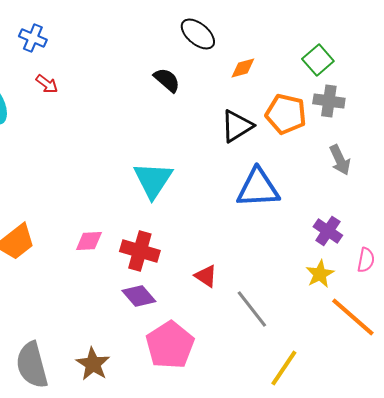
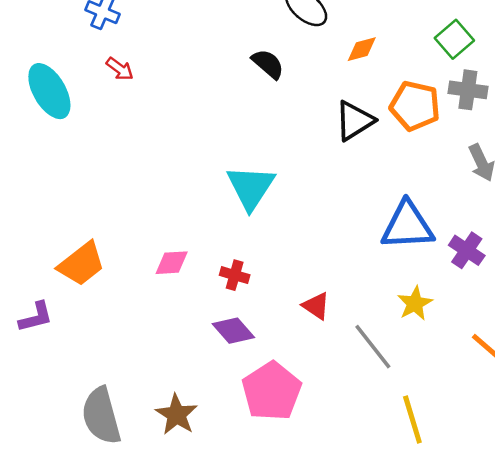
blue triangle: (258, 188) -> (407, 226), moved
red cross: (140, 251) -> (235, 275), size x0.6
yellow star: (320, 274) -> (415, 303), moved
yellow line: (284, 368) -> (412, 420), turned -51

